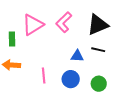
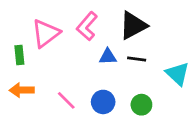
blue triangle: (77, 56) -> (108, 57), moved
pink line: (44, 76) -> (66, 100), turned -35

